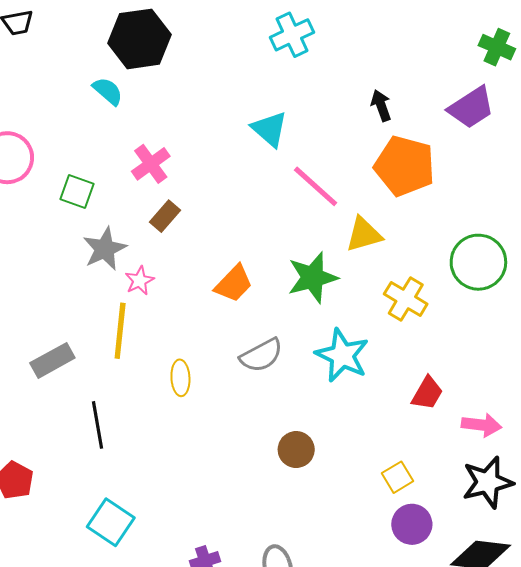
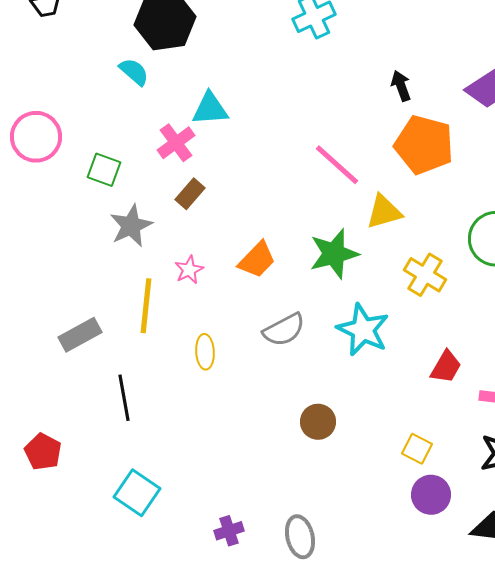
cyan triangle: (270, 129) -> (210, 109), moved, turned -45
pink star: (139, 281) -> (189, 270), moved
yellow square: (398, 477) -> (417, 449), turned -32

